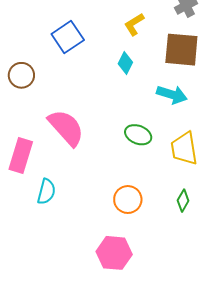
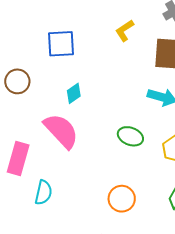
blue square: (68, 37) -> (61, 44), turned 32
cyan diamond: (125, 63) -> (74, 93), moved, turned 30

